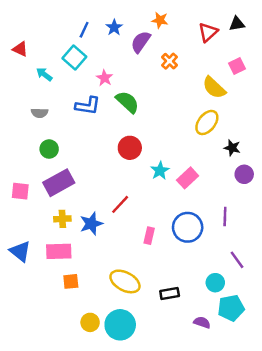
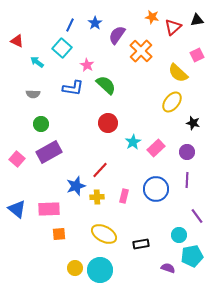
orange star: (160, 20) -> (152, 17), moved
orange cross: (170, 61) -> (141, 51), size x1.6
purple circle: (244, 174) -> (187, 152), moved
pink square: (20, 191) -> (17, 159), turned 35
yellow cross: (62, 219) -> (97, 197), moved

